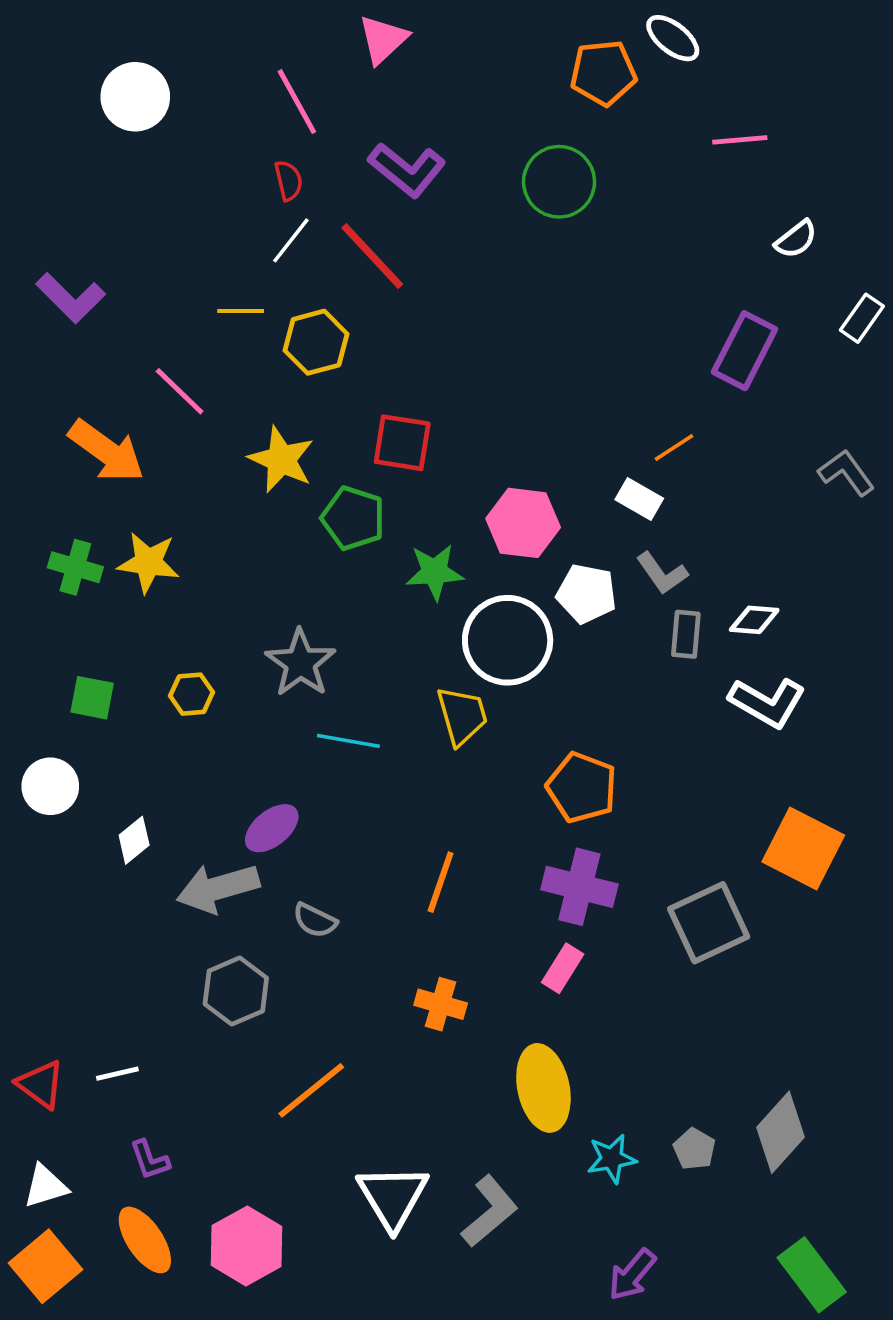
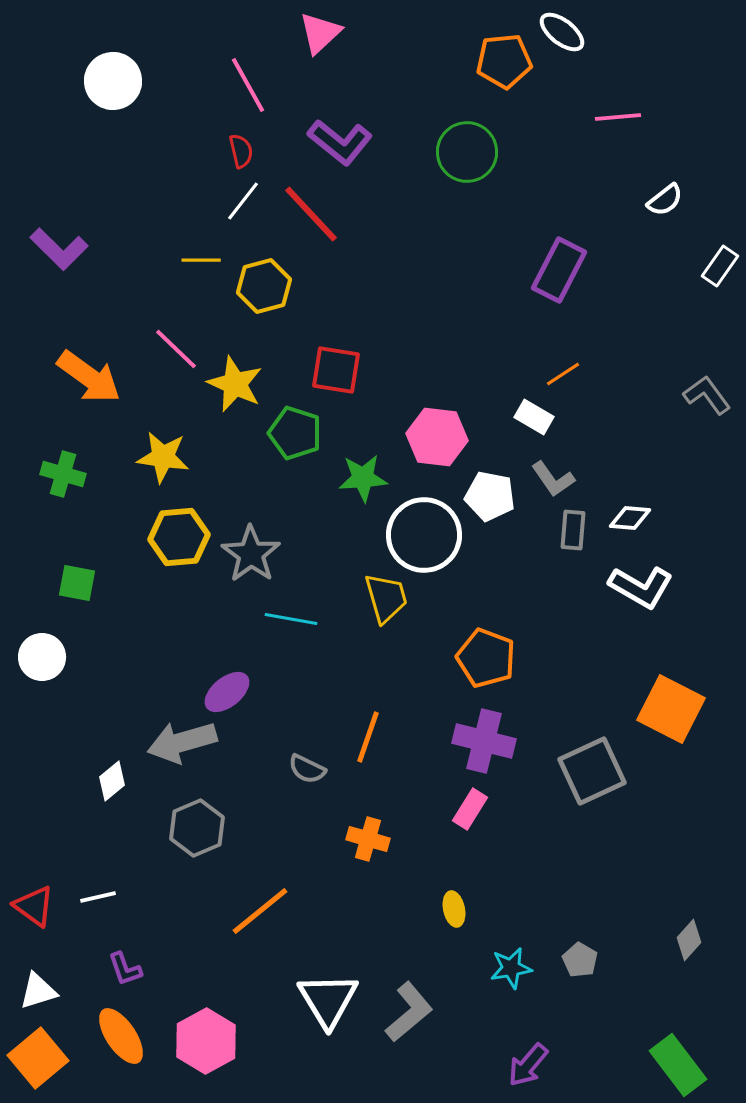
purple rectangle: (745, 351) -> (559, 270), moved
pink line: (180, 391) -> (176, 349), moved
yellow star: (148, 562) -> (163, 457), moved
yellow hexagon: (192, 694) -> (179, 537), moved, size x1.6
white diamond: (134, 840) -> (112, 781), moved
gray semicircle: (315, 920) -> (307, 769), moved
yellow ellipse: (543, 1088) -> (454, 909), size x0.5
gray diamond: (780, 1132) -> (689, 940), moved, size x0.6

